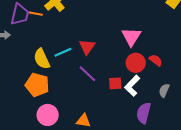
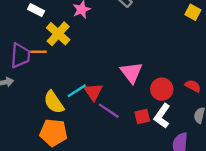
pink triangle: (131, 37) -> (131, 72), moved
red triangle: (87, 47) -> (93, 92), moved
red semicircle: (156, 60) -> (193, 86), moved

